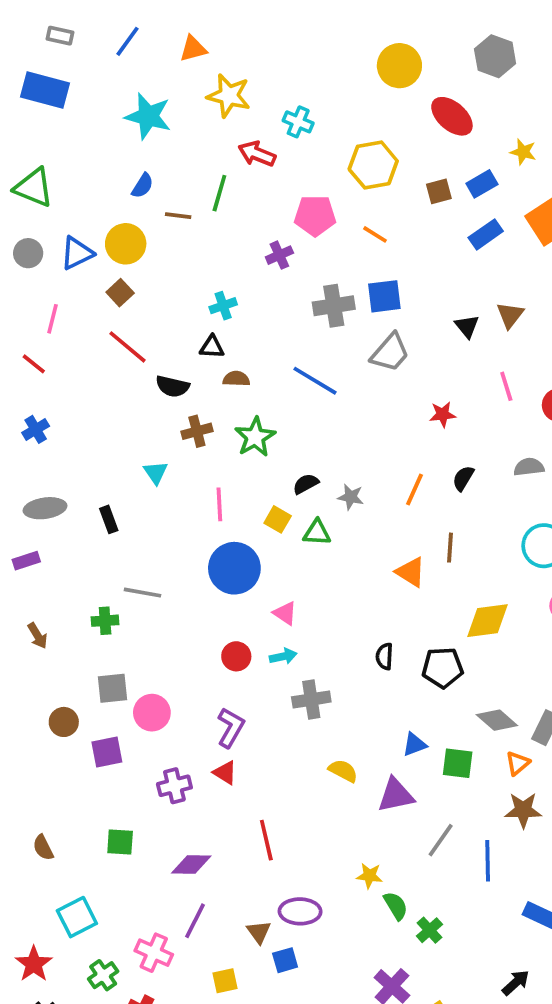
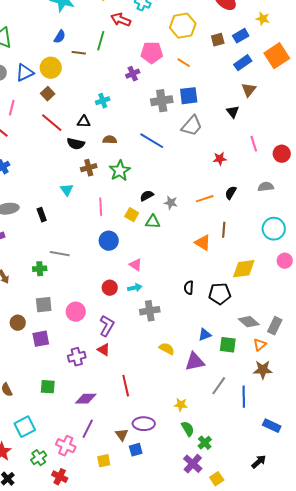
brown triangle: (510, 315) -> (249, 90), moved
black triangle: (212, 347) -> (84, 122), moved
orange line: (414, 489) -> (205, 199), turned 48
blue circle: (234, 568) -> (109, 241), size x0.7
pink circle: (152, 713) -> (76, 312), moved
green semicircle: (396, 906) -> (188, 429), moved
green cross: (429, 930) -> (205, 443), moved

